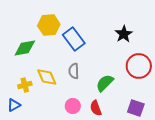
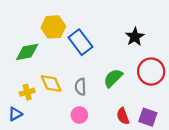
gray semicircle: (74, 71) -> (80, 87), moved
green semicircle: (105, 83) -> (113, 78), moved
red semicircle: (96, 108) -> (123, 116), moved

